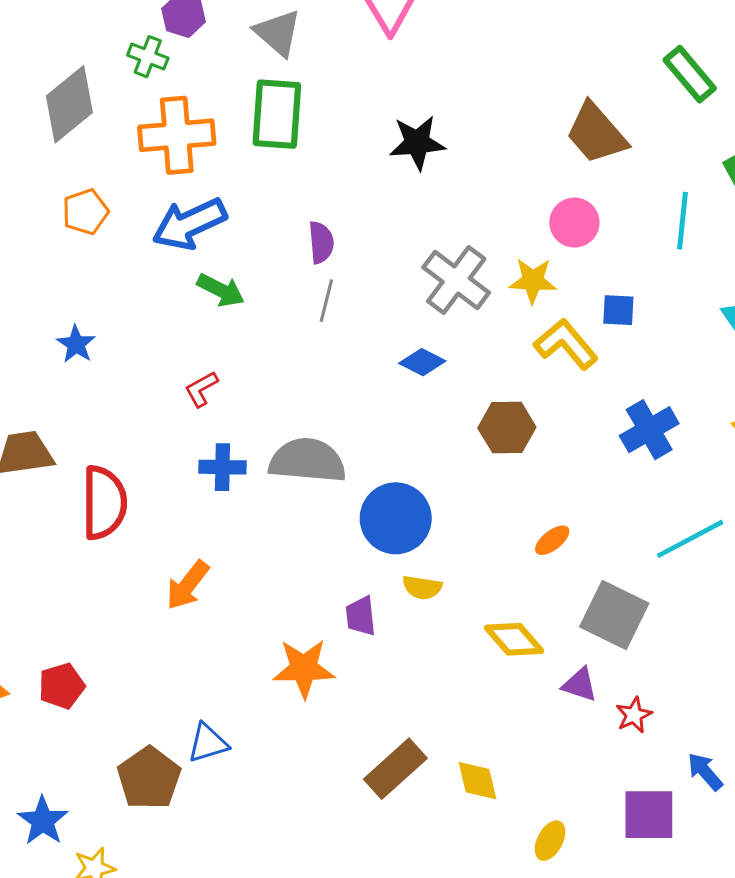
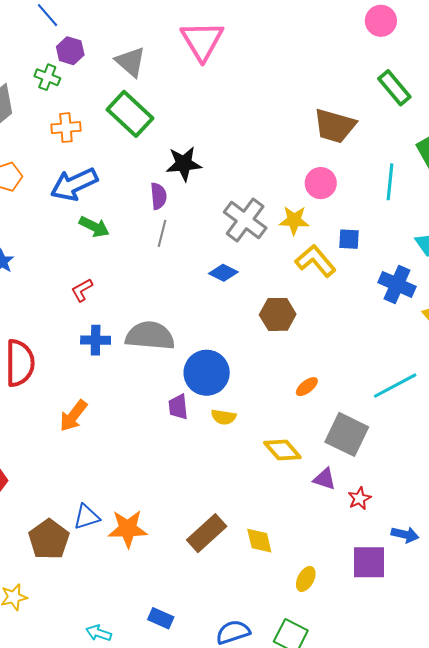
green rectangle: (277, 114) -> (130, 114), turned -51
brown trapezoid: (596, 133) -> (335, 126), turned -33
orange cross: (177, 135) -> (66, 128), size x0.6
black star: (417, 143) -> (184, 164), moved
blue cross: (649, 430) -> (397, 284), moved, turned -36
purple trapezoid: (361, 616) -> (178, 407), moved
orange star: (304, 668) -> (128, 529), moved
blue arrow: (705, 772) -> (405, 535), turned 144

